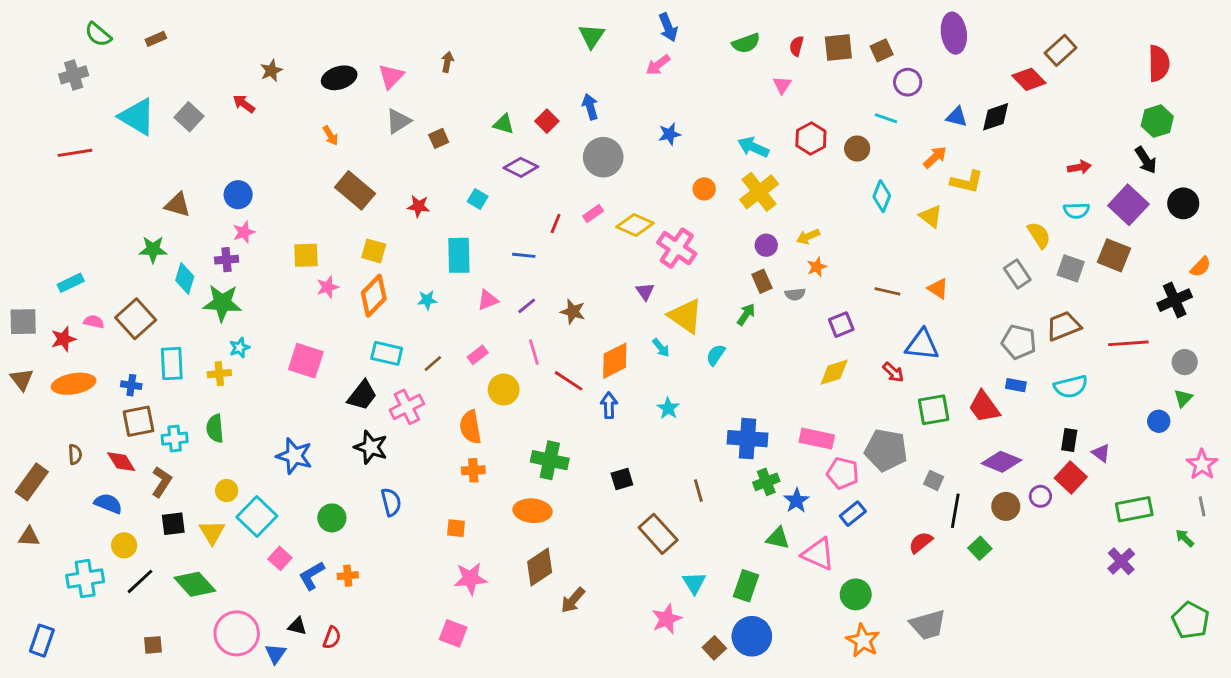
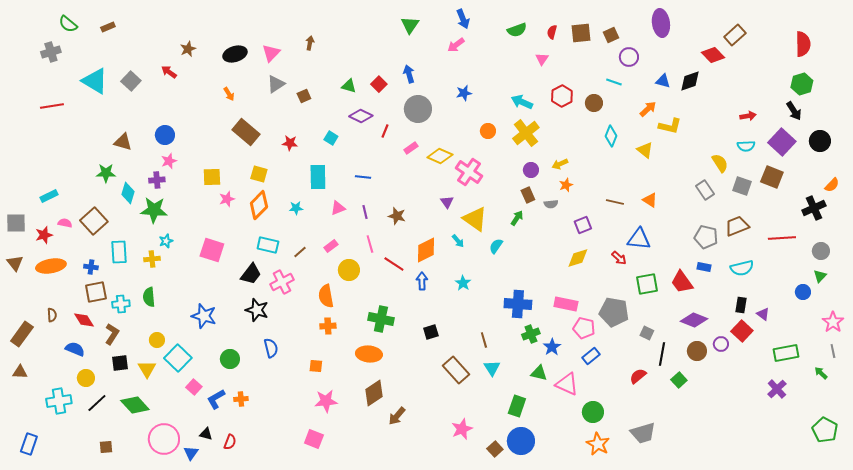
red line: (556, 224) -> (385, 131), moved
purple line: (527, 306) -> (365, 212), turned -64
cyan triangle: (694, 583) -> (492, 368), moved

